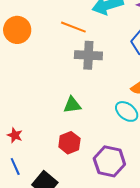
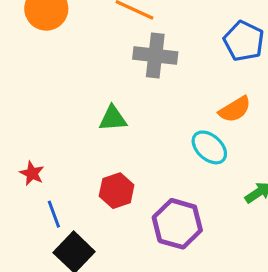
green triangle: (72, 105) -> (113, 118), moved
blue line: (15, 167) -> (54, 214), moved

